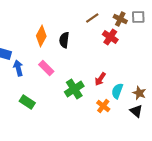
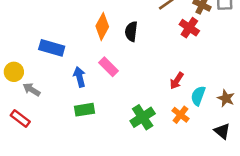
blue arrow: (18, 68) -> (80, 77), moved
green cross: (74, 89) -> (143, 117), moved
green rectangle: (27, 102) -> (85, 110), turned -42
black triangle: (136, 111) -> (222, 131), moved

